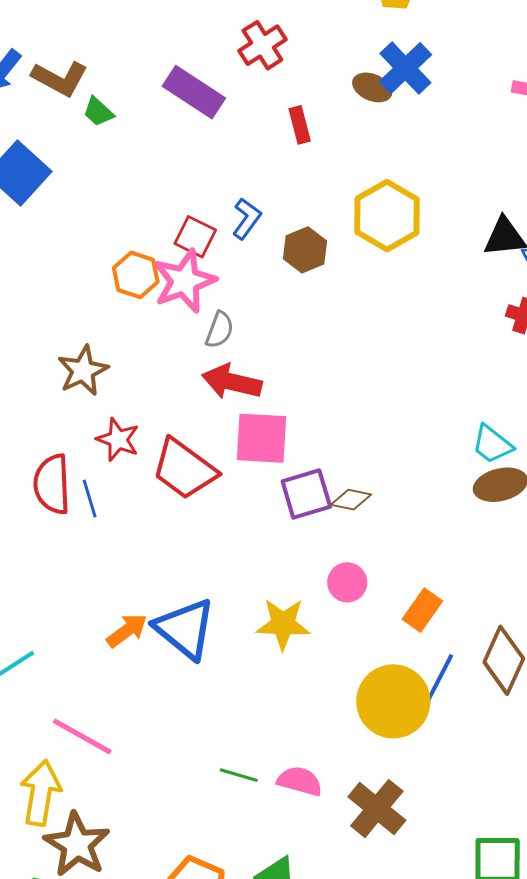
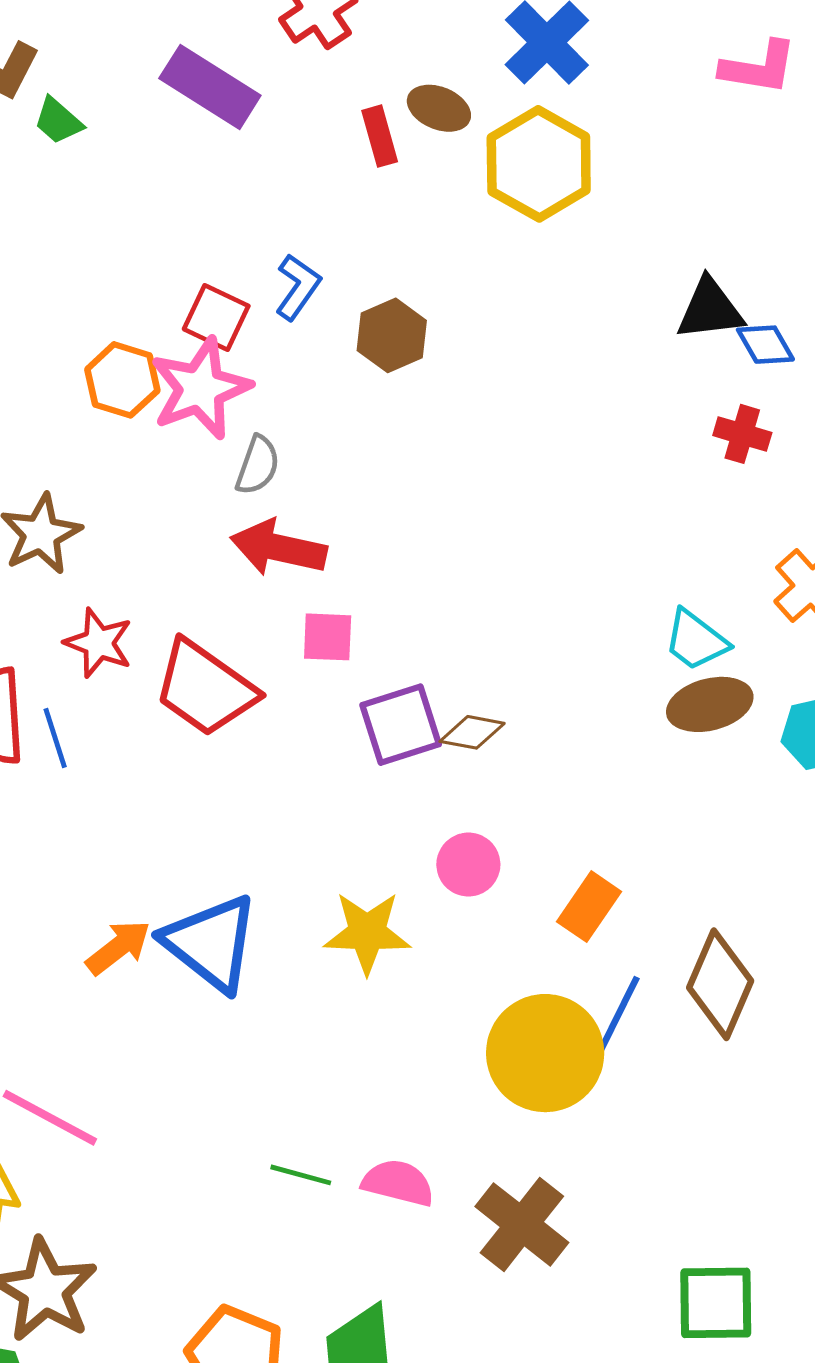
brown ellipse: (372, 87) -> (439, 108), moved
yellow hexagon: (387, 216) -> (539, 164), moved
pink square: (262, 438) -> (328, 637), size x0.6

